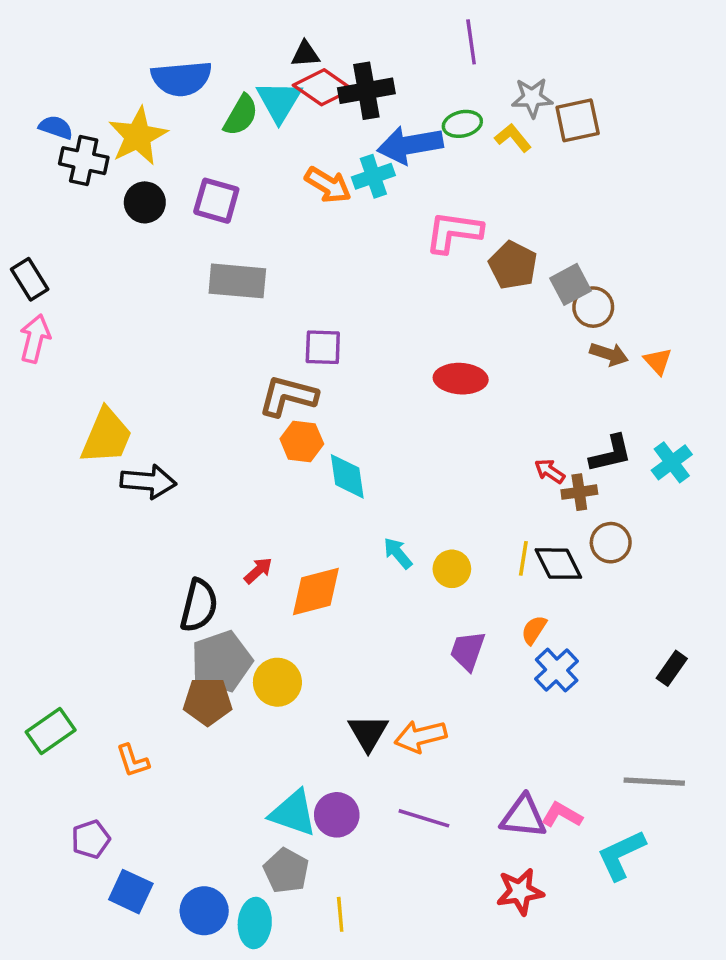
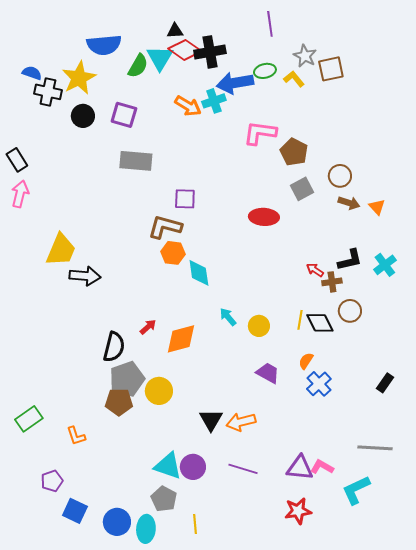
gray star: (532, 98) -> (305, 56), turned 30
gray square: (571, 284) -> (302, 189), moved
purple trapezoid: (468, 651) -> (268, 373), turned 100

